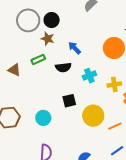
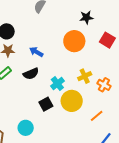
cyan cross: (89, 76) -> (57, 84), moved
yellow circle: (93, 116) -> (72, 101), moved

